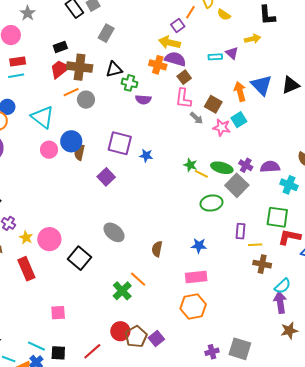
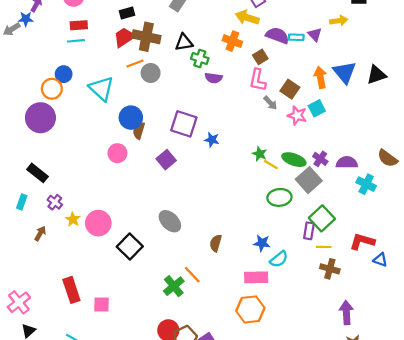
purple semicircle: (175, 59) -> (277, 35), moved
pink circle: (49, 150) -> (117, 153), moved
green square: (277, 217) -> (322, 218), moved, turned 35
red rectangle: (26, 269) -> (71, 290), moved
cyan semicircle: (283, 286) -> (279, 259), moved

